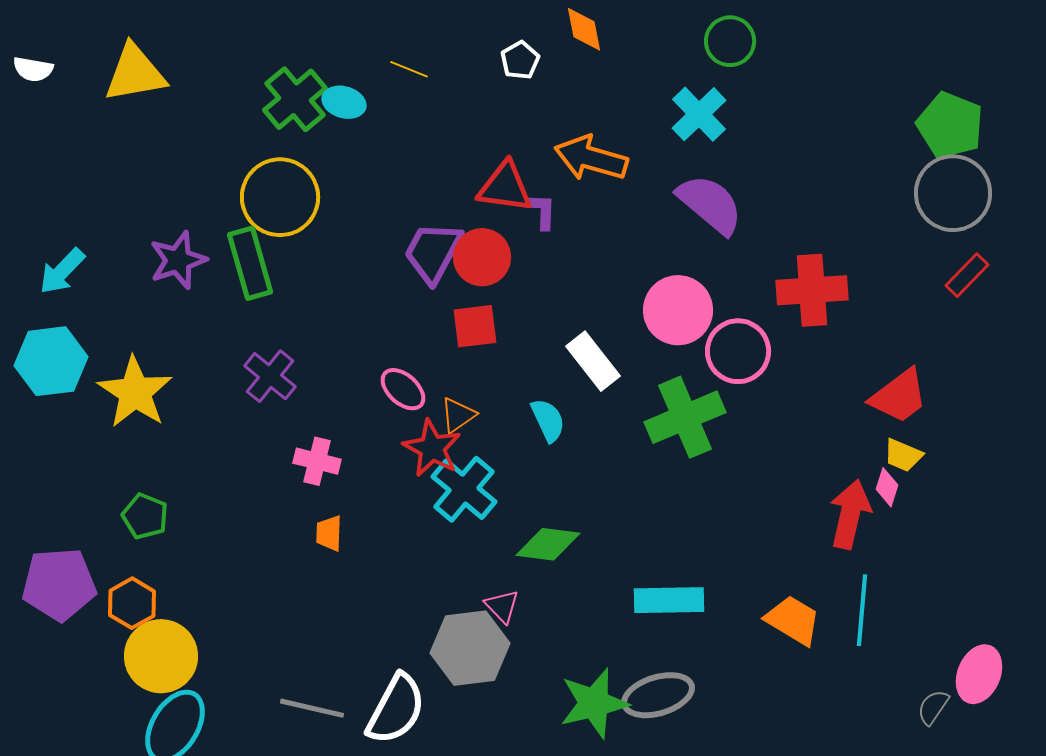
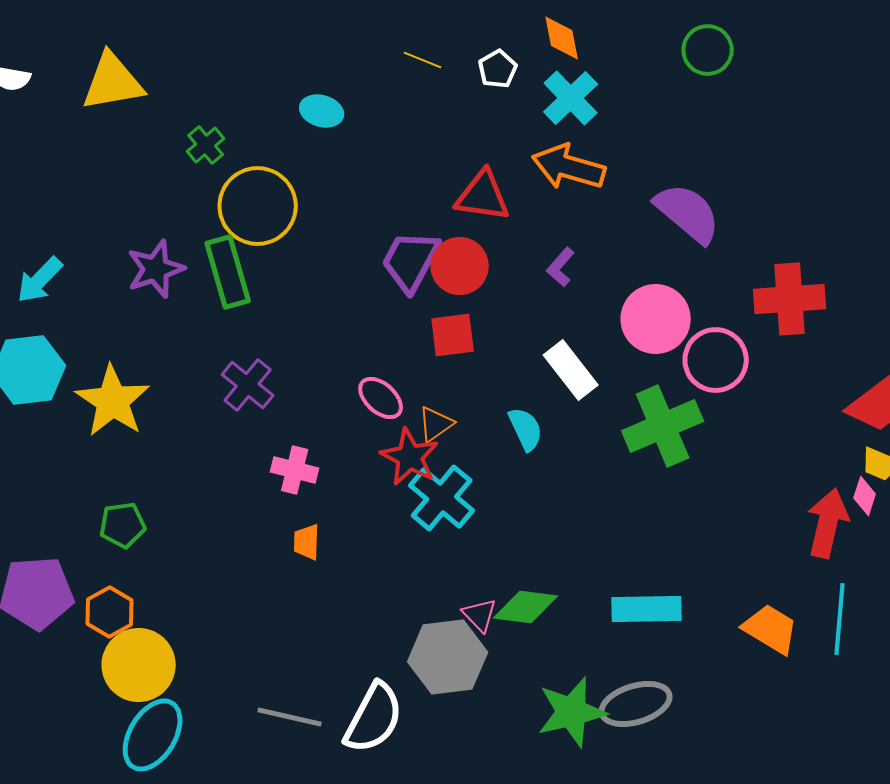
yellow line: (409, 69) -> (423, 60), moved
green cross: (295, 99) -> (206, 145), moved, size x0.6
cyan cross: (699, 114) -> (571, 98), moved
purple L-shape: (542, 211) -> (561, 267), moved, turned -141
green pentagon: (145, 516) -> (123, 525), turned -30
green diamond: (548, 544) -> (526, 607), moved

